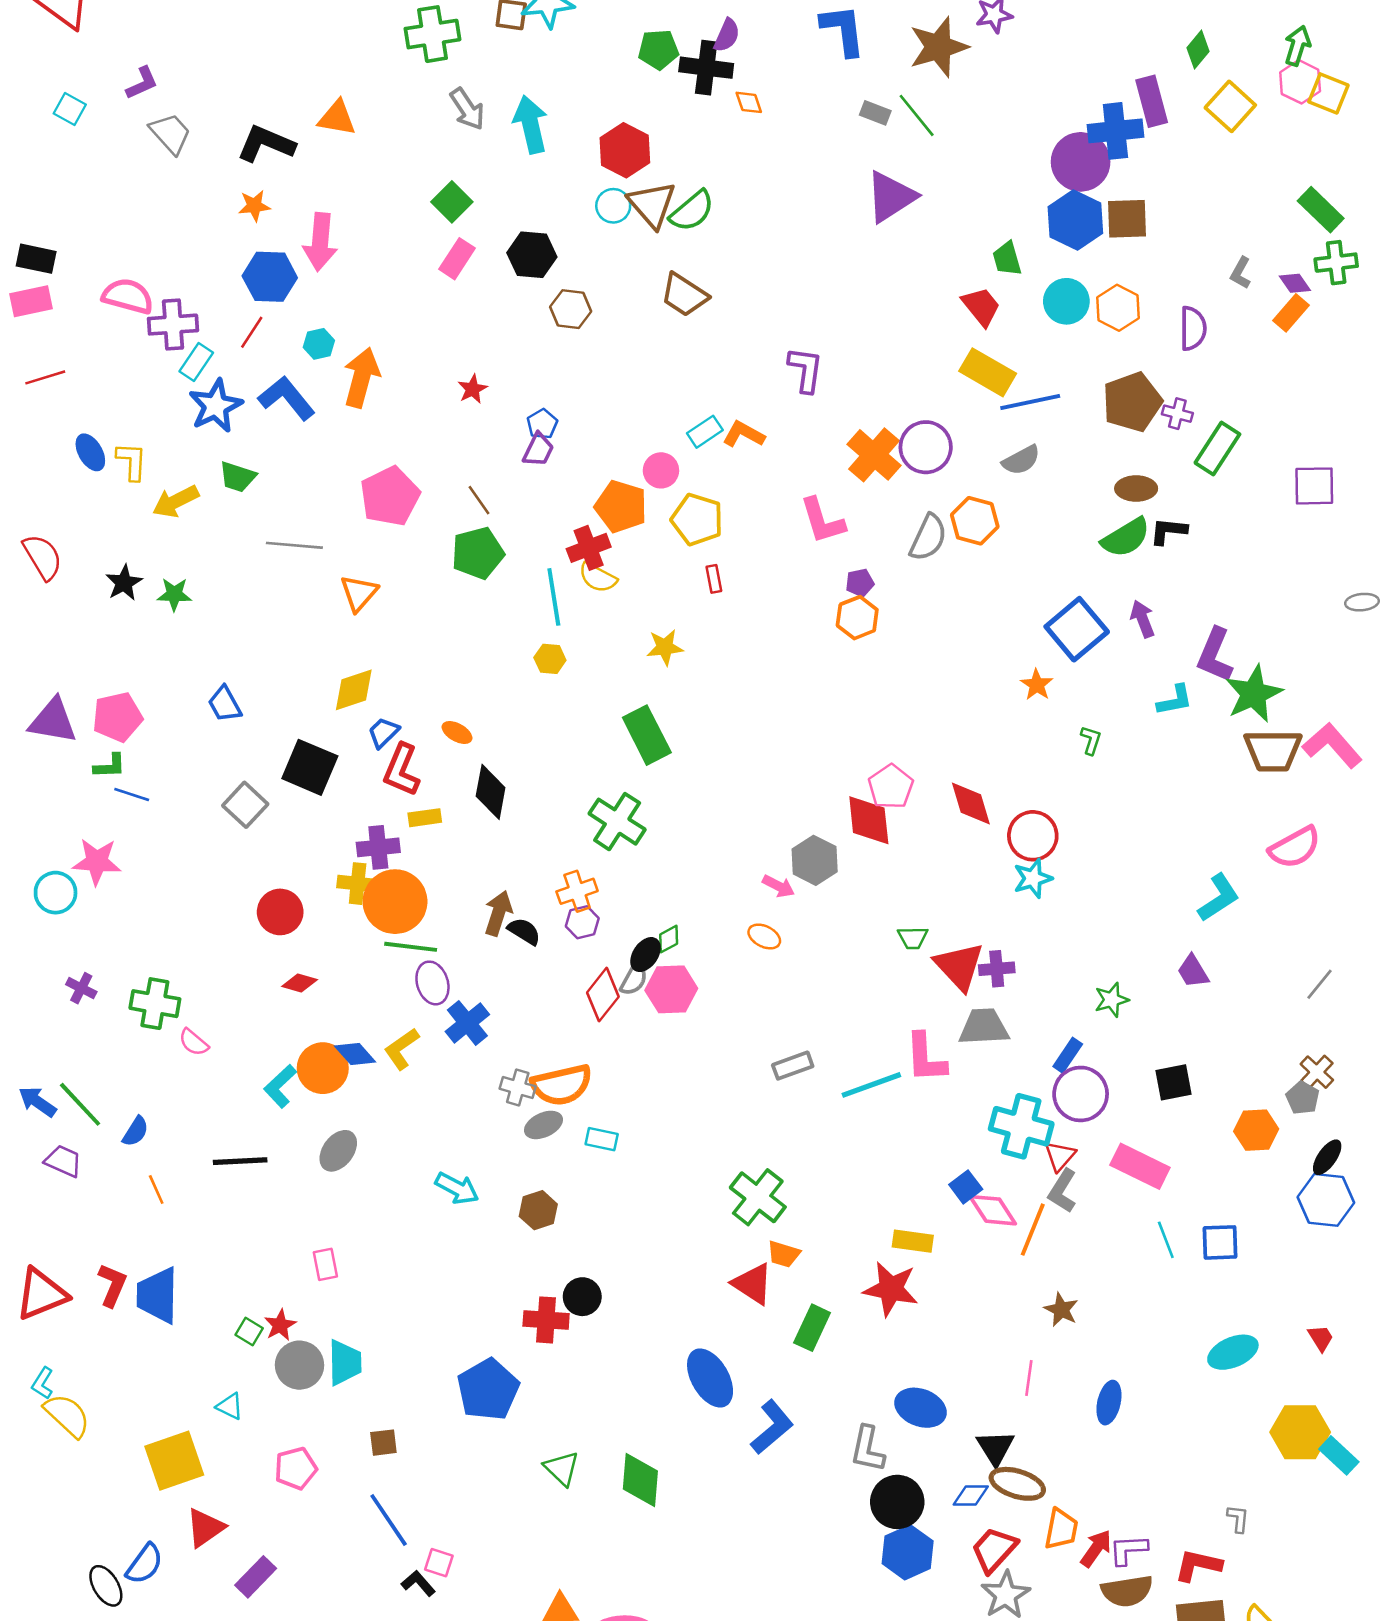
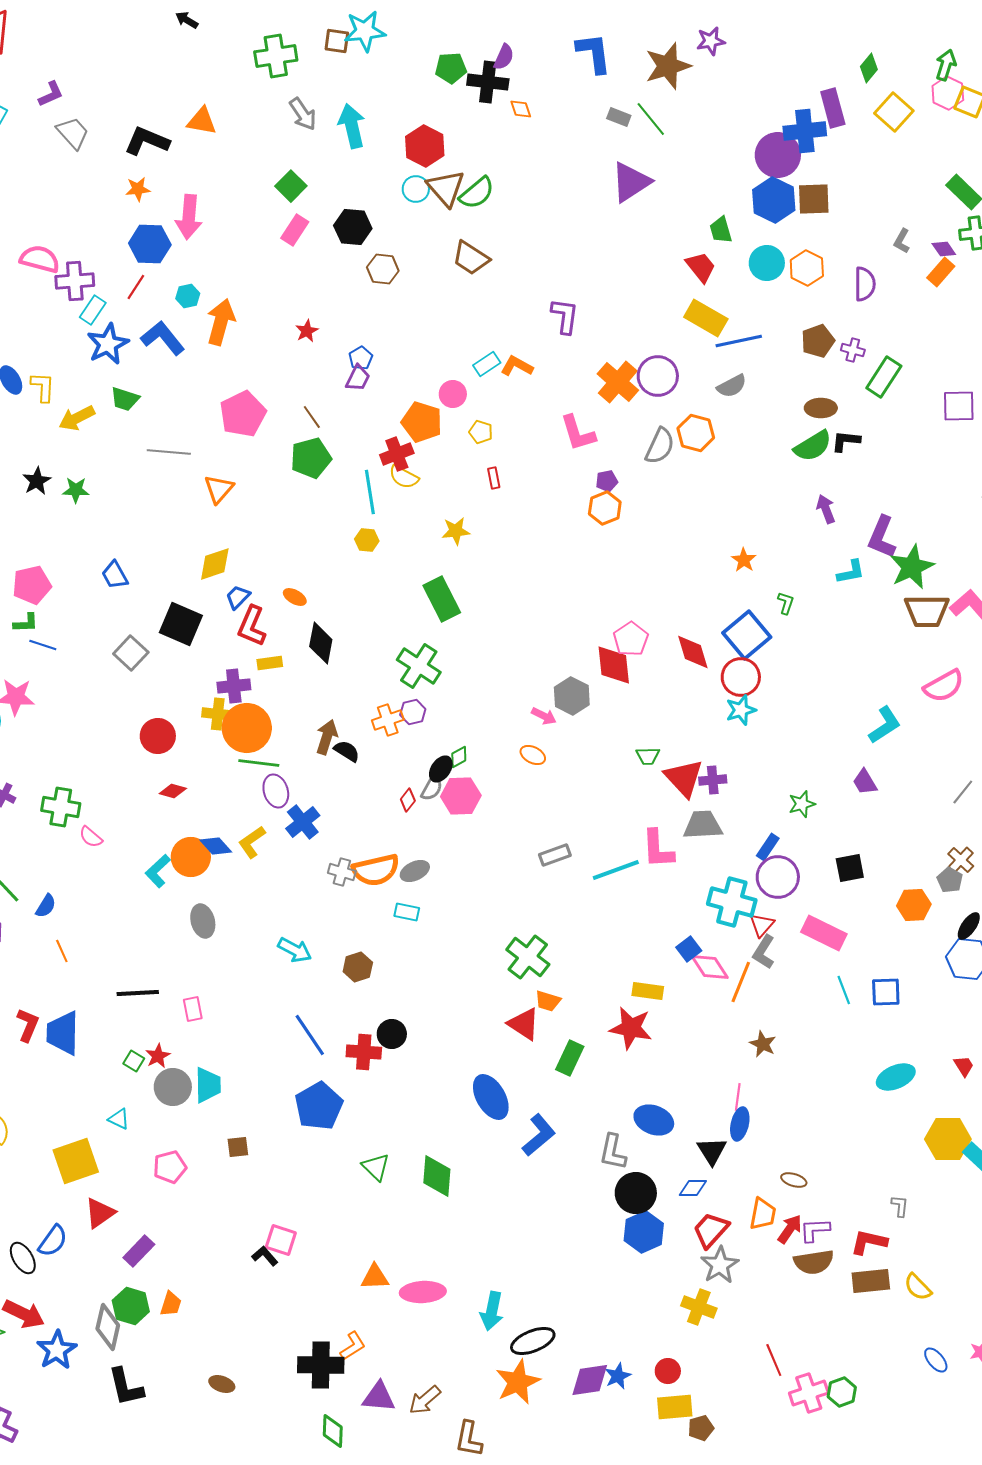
brown pentagon: (1132, 402) -> (818, 341), size x0.7
yellow pentagon: (697, 519) -> (481, 432), size x0.6
blue square: (1077, 629) -> (747, 635), moved
purple hexagon: (582, 922) -> (413, 712), moved
red diamond: (603, 995) -> (408, 800), size x0.6
gray ellipse: (544, 1125) -> (415, 871), moved
gray ellipse: (338, 1151) -> (203, 921), turned -52
black line: (240, 1161) -> (138, 993), moved
blue ellipse: (1109, 1403) -> (740, 1124), moved
brown ellipse: (1017, 1484) -> (794, 1180), moved, size x0.6
blue line: (389, 1520) -> (310, 1035), moved
pink square: (439, 1563) -> (281, 1240), size x1.4

